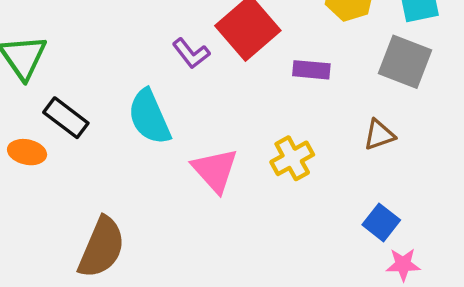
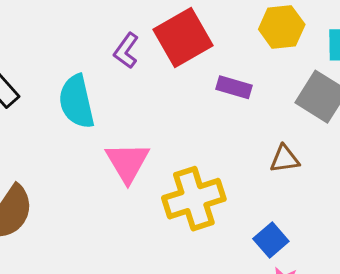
purple L-shape: (191, 53) -> (126, 51), turned 63
yellow cross: (292, 158) -> (194, 199), moved, size x1.5

